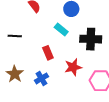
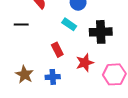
black line: (15, 36) -> (21, 24), moved
blue cross: (41, 78) -> (53, 77), turned 32

